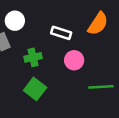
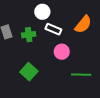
white circle: (15, 21) -> (42, 12), moved
green cross: (33, 57) -> (29, 35), moved

